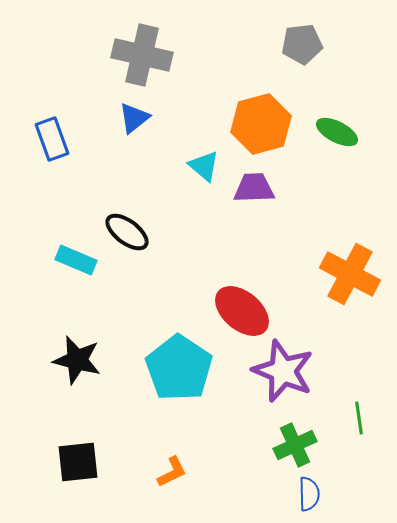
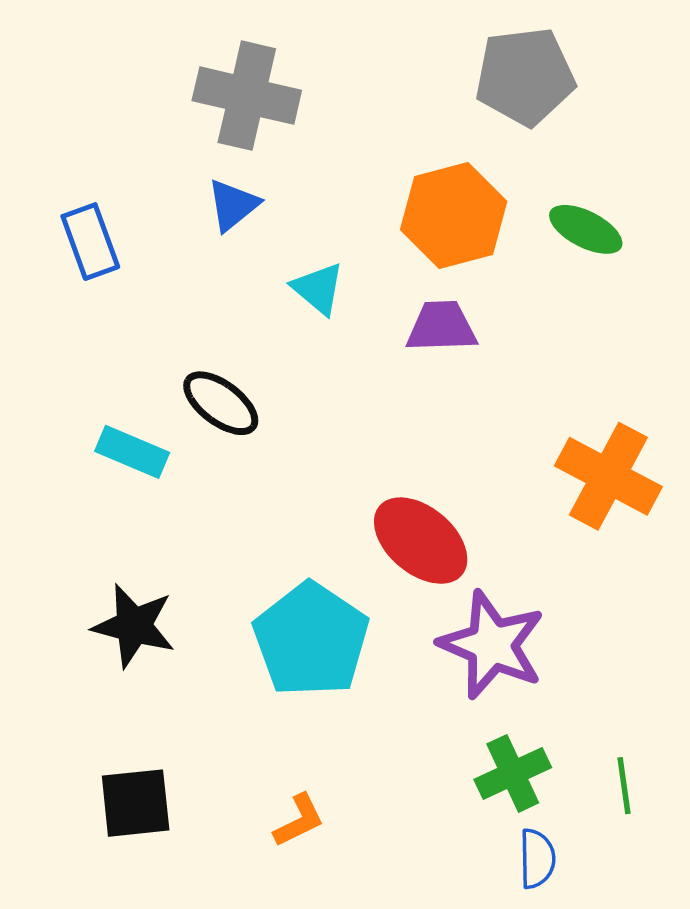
gray pentagon: (302, 44) -> (525, 76), size x1.4
cyan triangle: (204, 166) -> (318, 288), moved
green line: (359, 418) -> (624, 786), moved

